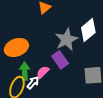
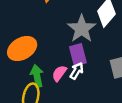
purple rectangle: (60, 60) -> (78, 55), turned 30
white arrow: (33, 83) -> (77, 71), moved

